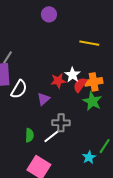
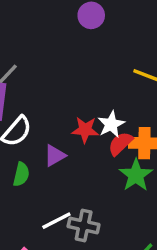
gray cross: (61, 123) -> (84, 225), moved
green semicircle: (29, 135) -> (21, 174), moved

